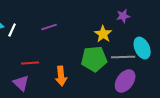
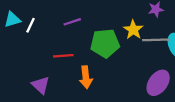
gray line: (123, 57) -> (156, 40), moved
green pentagon: (94, 59) -> (105, 43), moved
red line: (30, 63) -> (63, 56), moved

